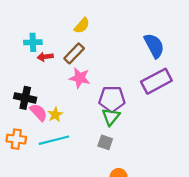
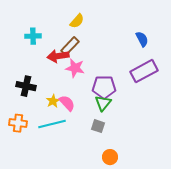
blue semicircle: (154, 46) -> (142, 39), size x0.7
red arrow: (45, 57) -> (58, 56), moved, size x1.5
pink semicircle: (38, 112) -> (67, 103), moved

